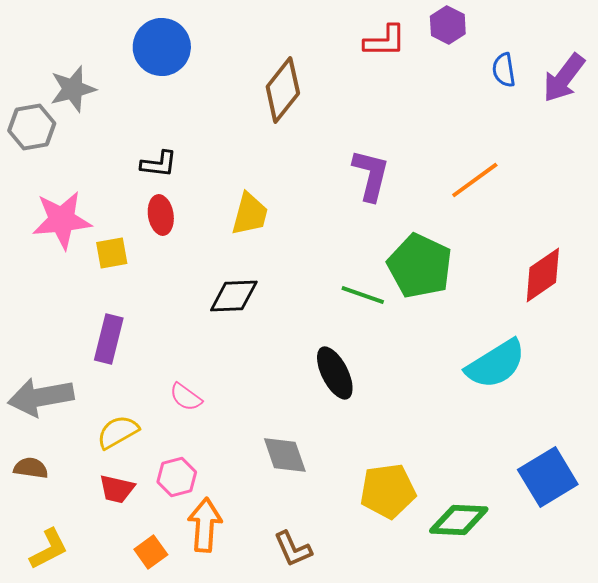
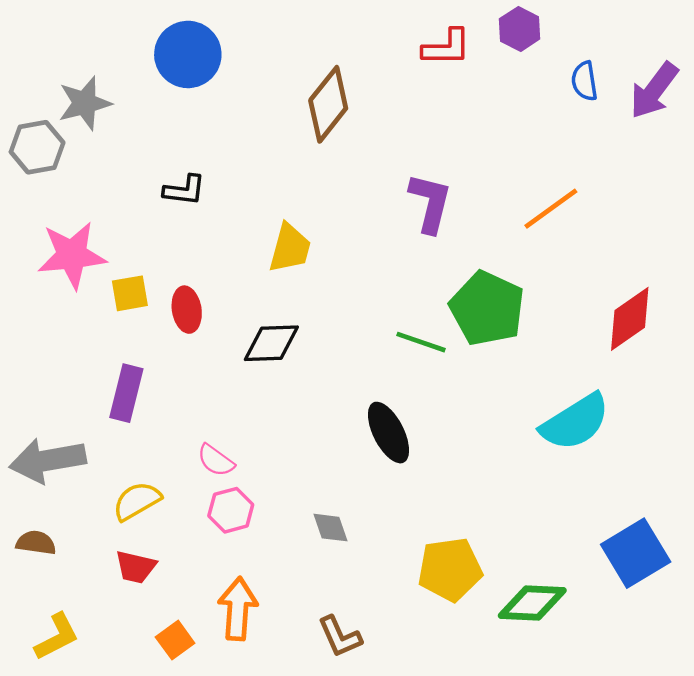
red ellipse: (161, 215) -> (187, 310), moved
gray diamond: (285, 455) -> (331, 528), size x0.7
pink hexagon: (177, 477) -> (231, 510), moved

